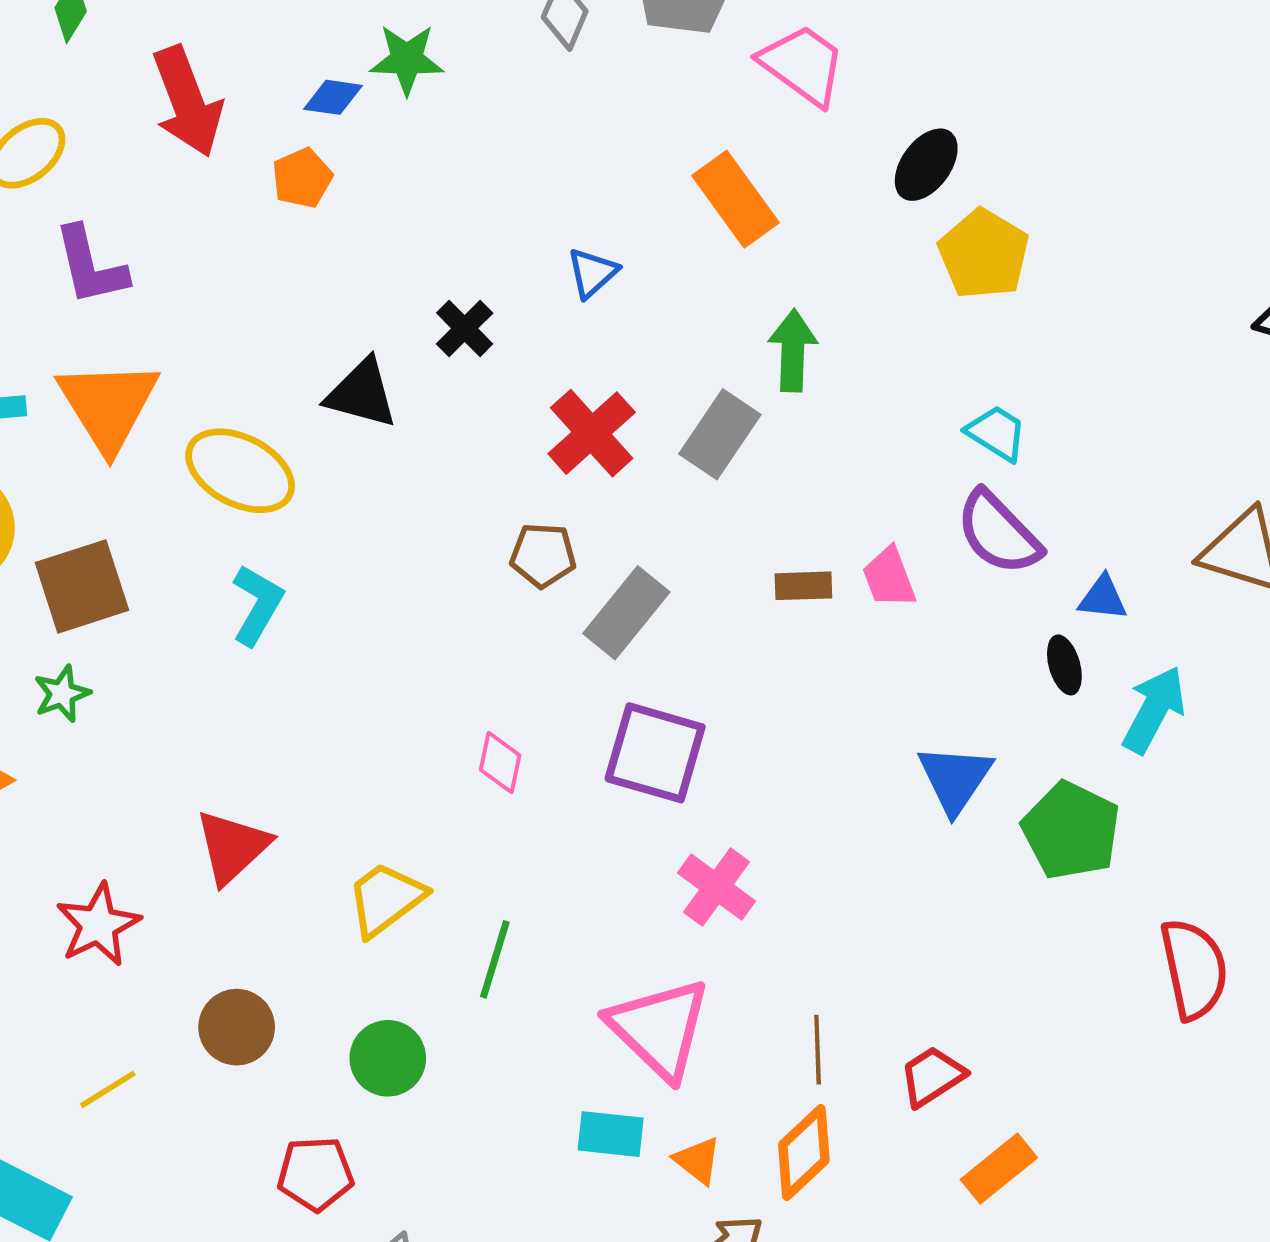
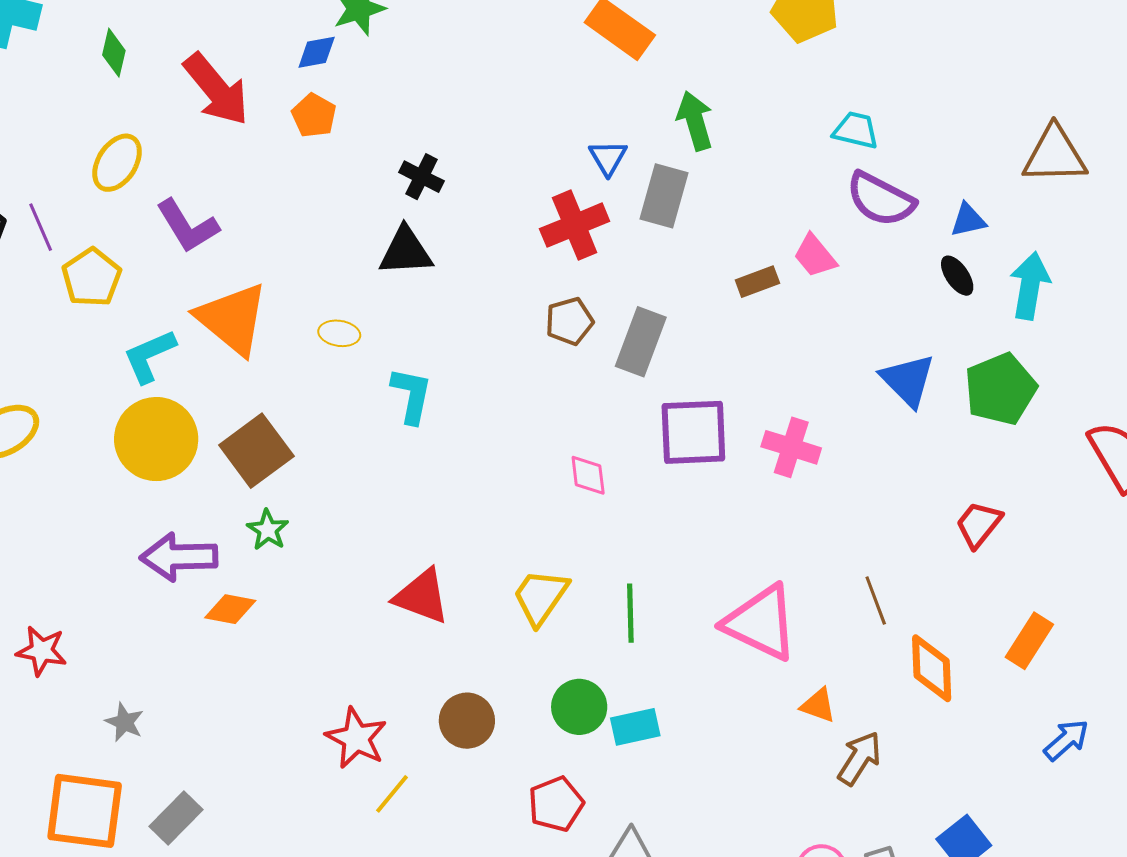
blue triangle: (592, 273) -> (608, 158), moved
black cross: (465, 328) -> (421, 177), moved
red cross: (592, 433) -> (575, 225), turned 38
yellow ellipse: (240, 471) -> (339, 333), size x0.5
cyan L-shape: (257, 605) -> (411, 395), moved
green pentagon: (1071, 830) -> (1000, 389), turned -30
red triangle: (232, 847) -> (422, 596), turned -38
pink cross: (716, 887) -> (791, 447), moved
red star: (98, 925) -> (356, 738), moved
red trapezoid: (932, 1076) -> (979, 524), moved
cyan rectangle: (611, 1134) -> (635, 727), moved
orange diamond: (804, 1153) -> (932, 668), moved, turned -30

